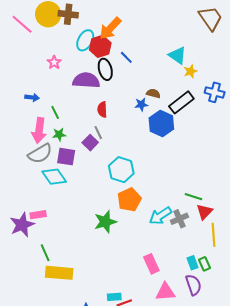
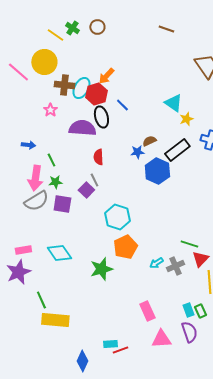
brown cross: (68, 14) -> (64, 85), moved
orange arrow: (110, 28) -> (106, 76), size x0.7
brown semicircle: (153, 93) -> (149, 141), turned -40
cyan diamond: (54, 177) -> (59, 253), moved
pink rectangle: (38, 215) -> (23, 250), moved
cyan arrow: (160, 216) -> (156, 263), size x0.6

